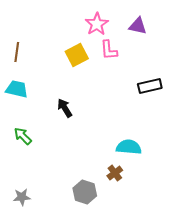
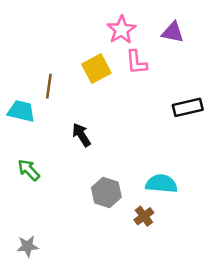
brown line: (17, 52) -> (49, 86), moved
gray hexagon: (85, 192) -> (106, 192), moved

